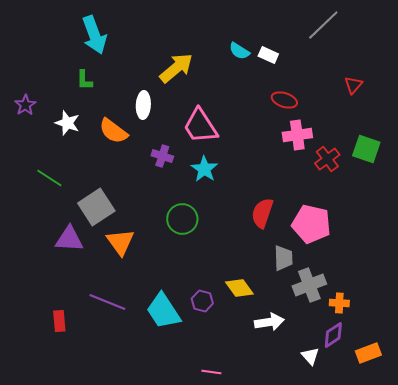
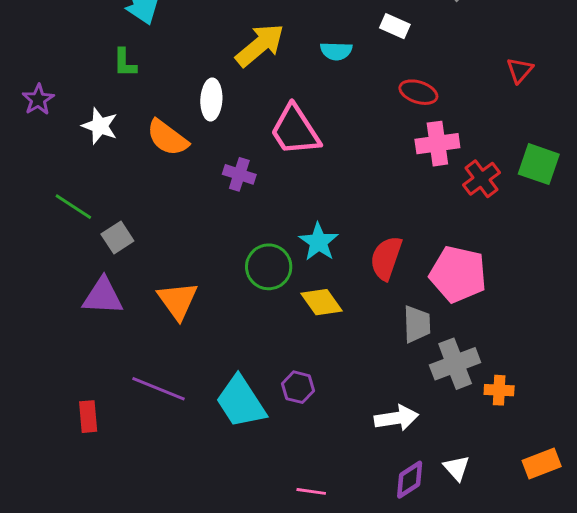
cyan semicircle: (239, 51) -> (336, 51), moved, turned -30
cyan star: (204, 169) -> (319, 242), moved
gray square: (96, 207) -> (117, 237), moved, size x0.6
yellow diamond: (239, 288) -> (321, 302), moved
purple diamond: (333, 335) -> (410, 480), moved

